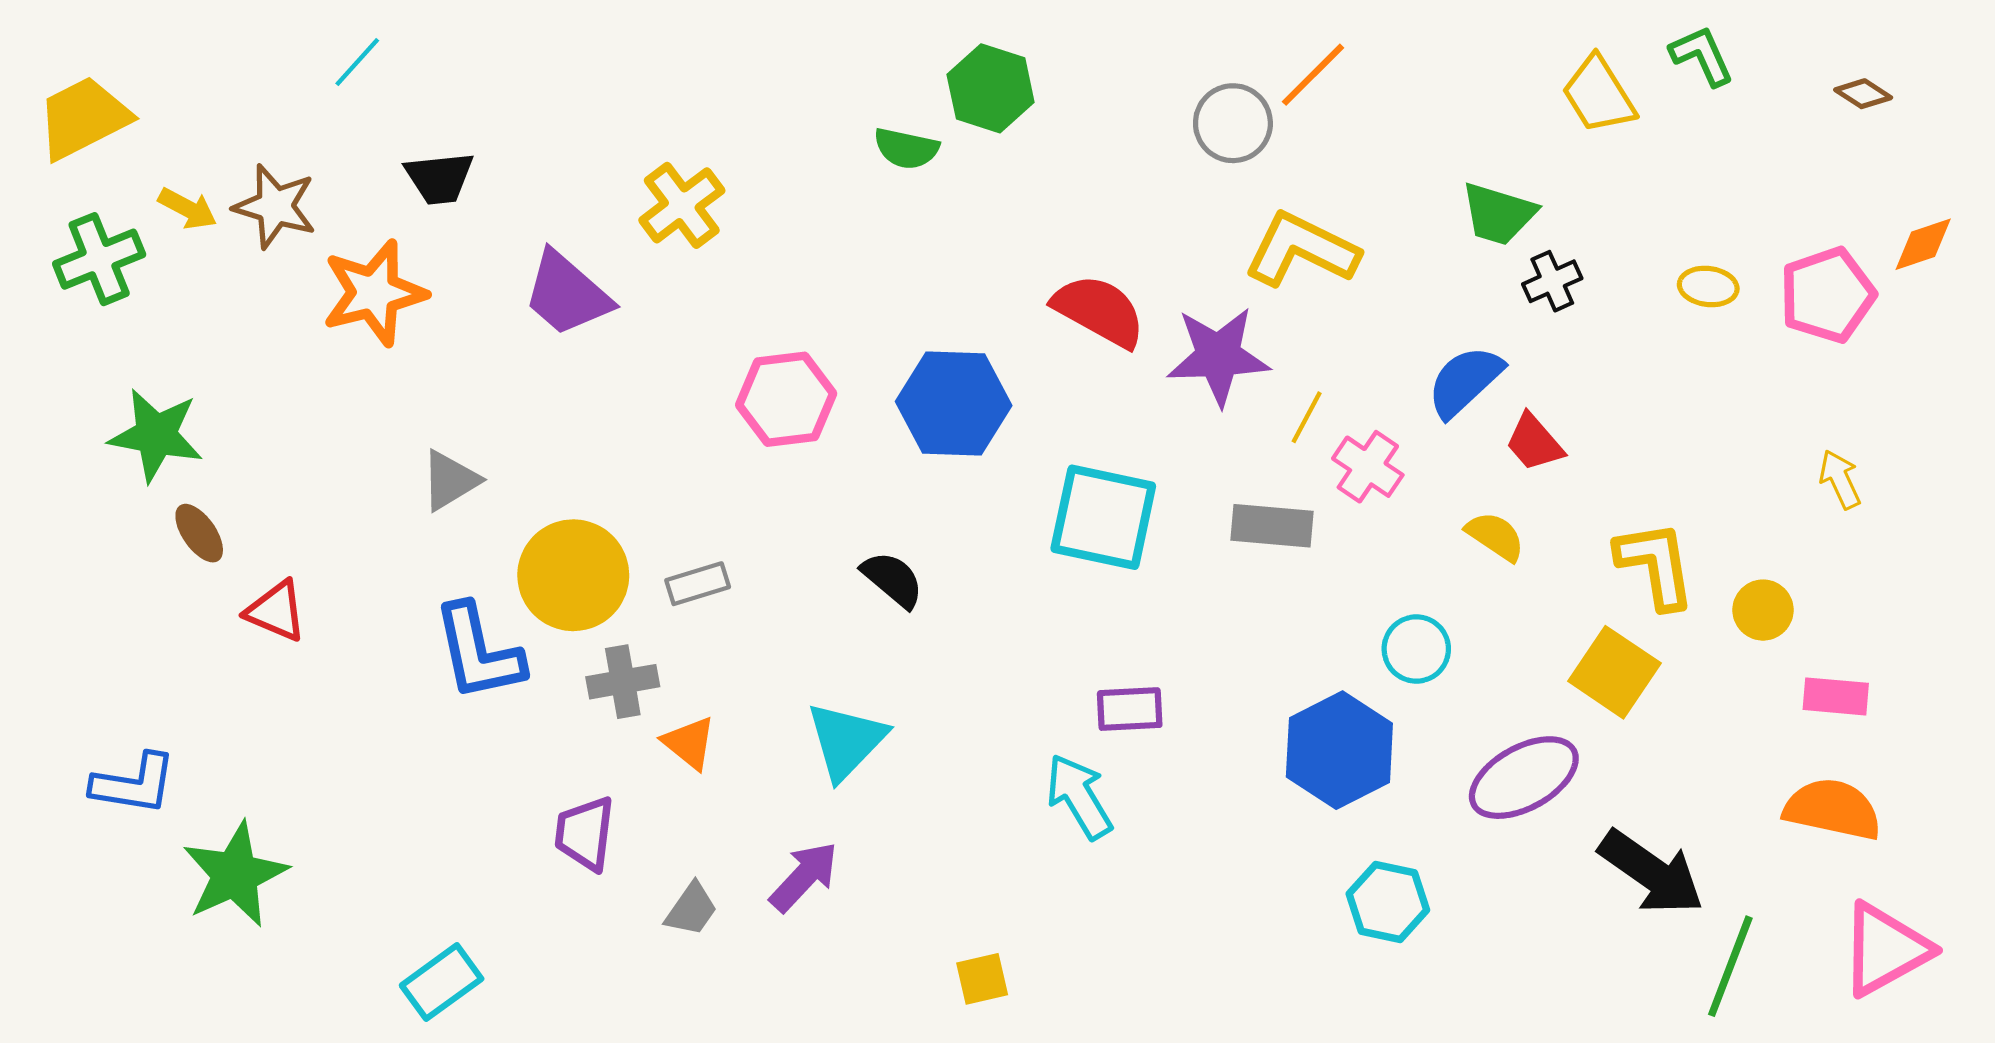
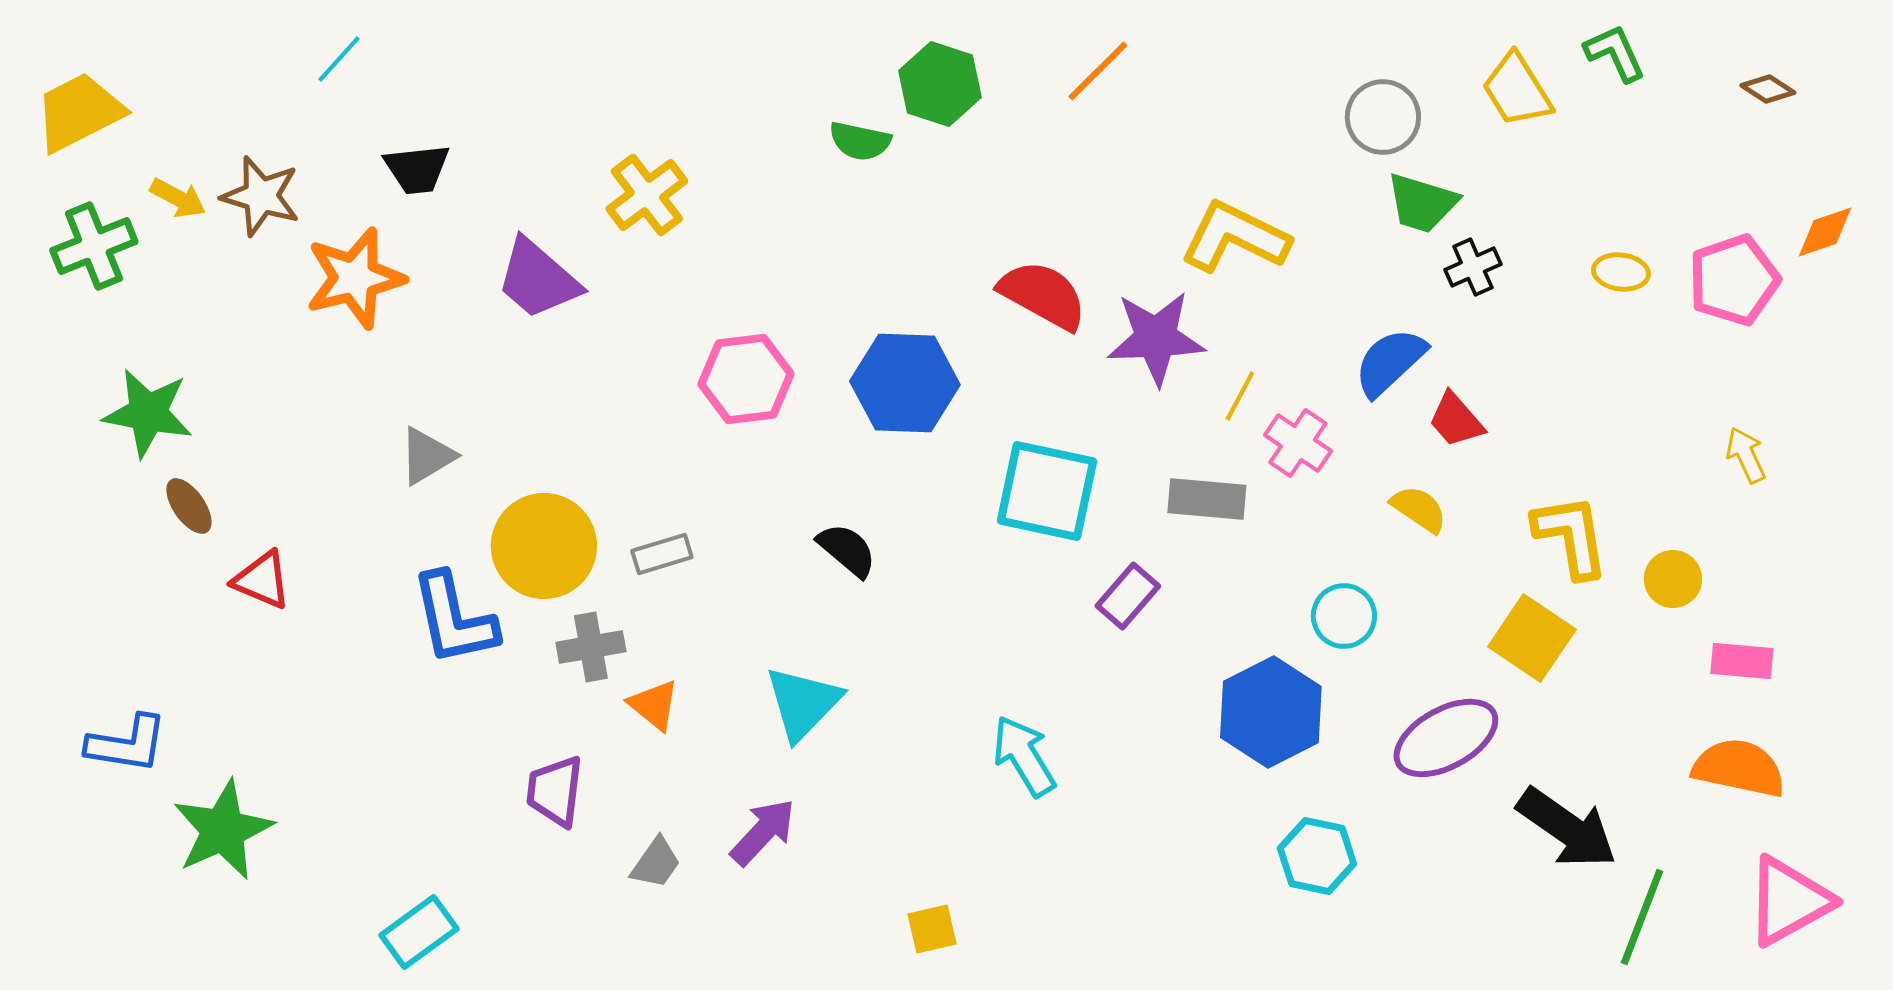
orange line: (1313, 75) -> (1098, 71), moved
gray circle: (1233, 123) -> (1383, 117), moved
purple rectangle: (1130, 709) -> (1128, 596), moved, turned -46

